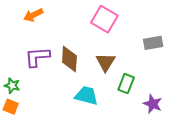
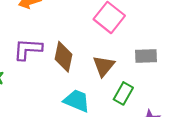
gray rectangle: (153, 43) -> (146, 56), moved

